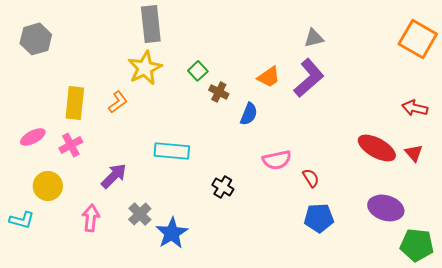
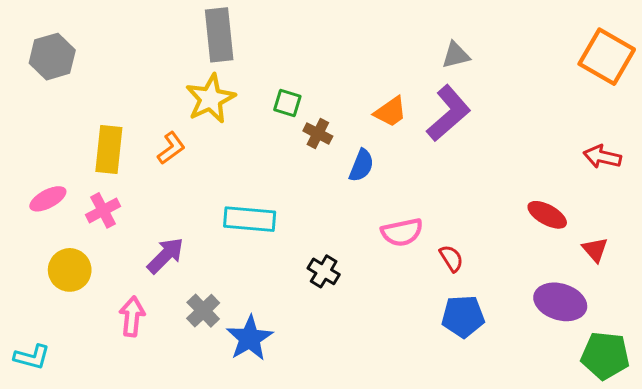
green square: (198, 71) -> (287, 103), turned -30
red ellipse: (377, 148) -> (547, 215), size x0.7
red triangle: (414, 153) -> (595, 250), moved
cyan L-shape: (22, 220) -> (32, 357), moved

